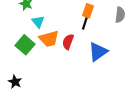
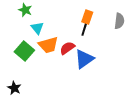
red semicircle: (68, 42) -> (67, 48), turned 35
blue triangle: (98, 52) -> (84, 59), moved

